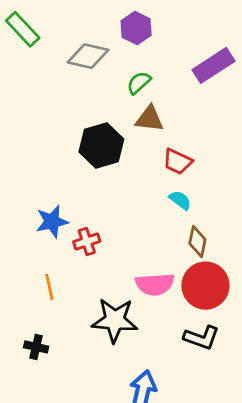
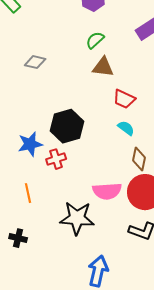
gray diamond: (88, 56) -> (35, 62), moved, size x0.7
black hexagon: (101, 145) -> (67, 126), moved

